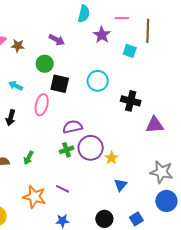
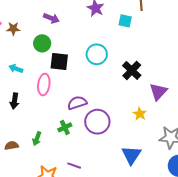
black cross: (131, 101) -> (132, 70), turned 36
purple triangle: (155, 125) -> (158, 92), turned -36
green cross: (67, 150) -> (65, 127), moved
yellow star: (112, 158) -> (140, 114), moved
blue triangle: (120, 185) -> (131, 155), size x1.5

